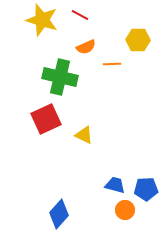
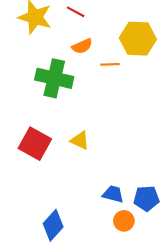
yellow hexagon: (138, 40) -> (138, 39), size x1.4
red square: (46, 119) -> (35, 144), moved, turned -36

